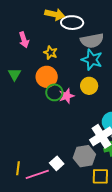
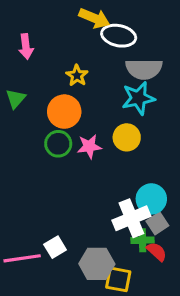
pink arrow: (24, 40) -> (26, 47), moved
cyan star: (92, 60) -> (138, 98), turned 30
green circle: (54, 92) -> (58, 144), moved
gray hexagon: (84, 156) -> (97, 264), moved

